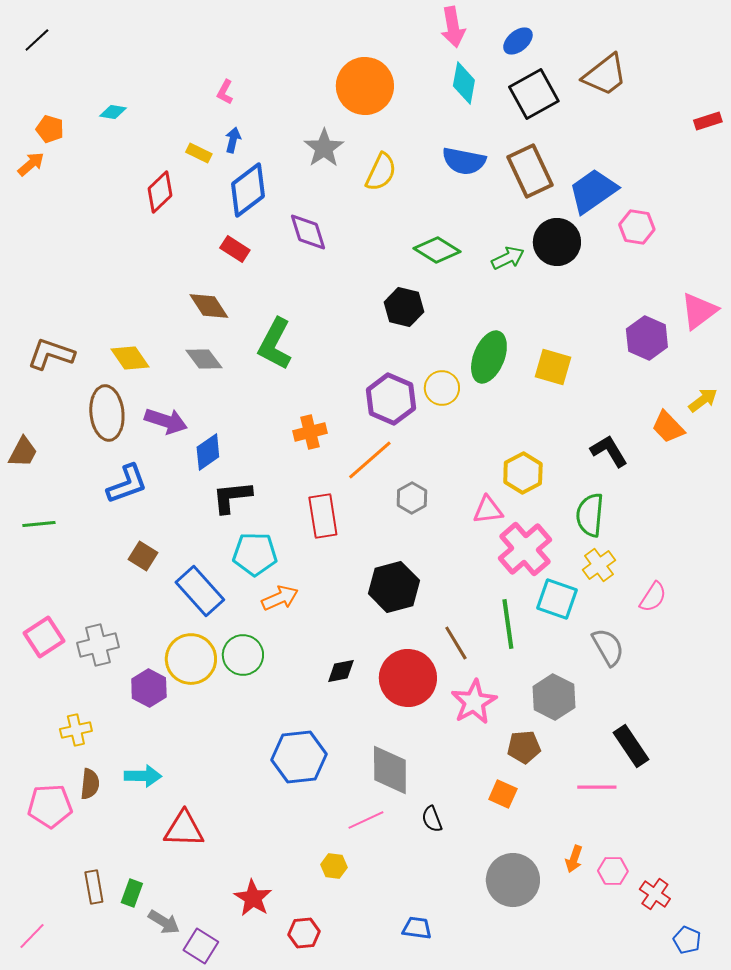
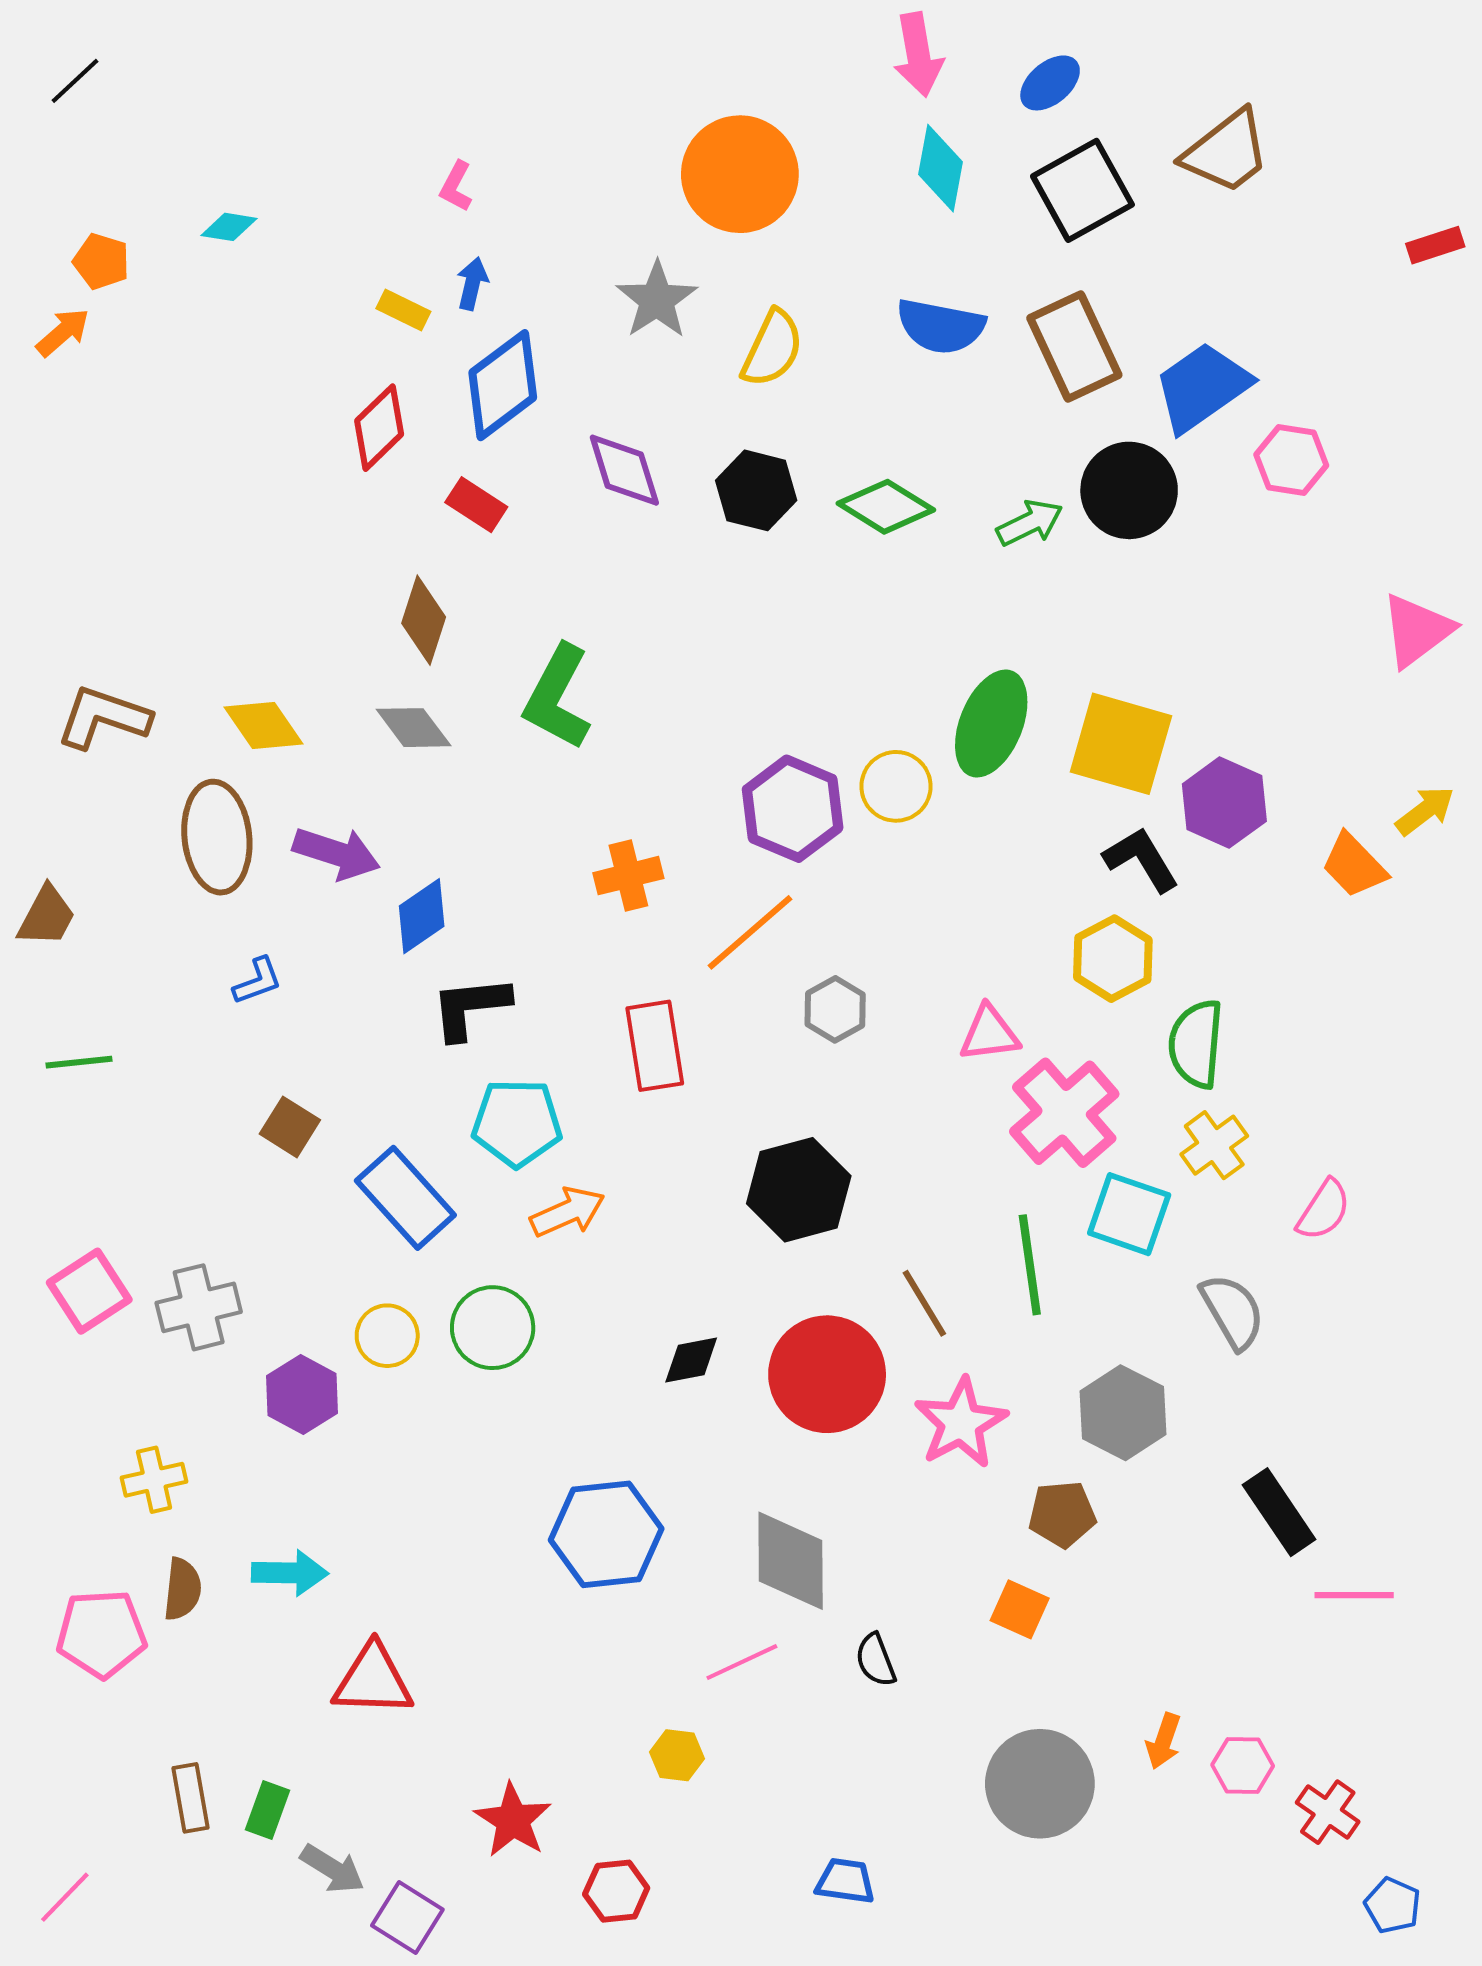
red diamond: (160, 192) -> (379, 428), moved
brown diamond: (209, 306) -> (424, 620), turned 51
black hexagon: (404, 307) -> (756, 490), moved
purple hexagon: (647, 338) -> (1224, 803), moved
yellow square: (553, 367) -> (1121, 744), size x1.4
black L-shape: (609, 451) -> (1141, 859), moved
yellow hexagon: (523, 473) -> (1113, 959), moved
blue L-shape: (127, 484) -> (257, 981), size x0.6
yellow circle: (191, 659) -> (387, 1336), size x0.6
pink line: (597, 787) -> (1354, 1595), moved

